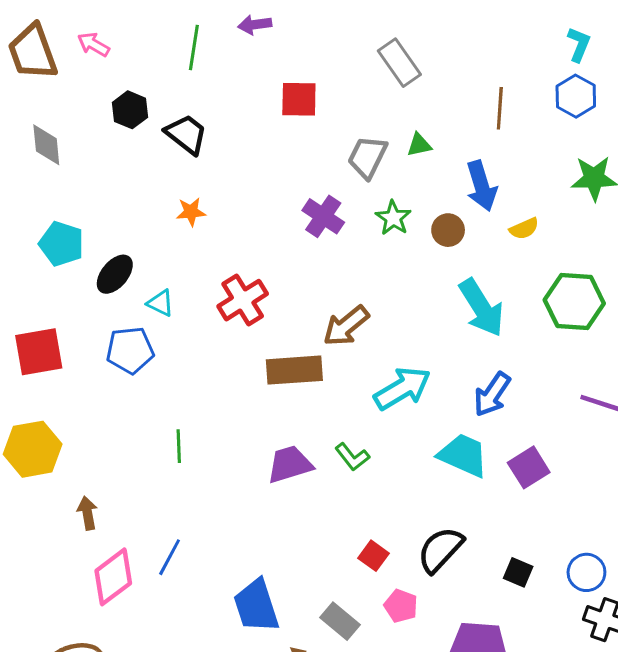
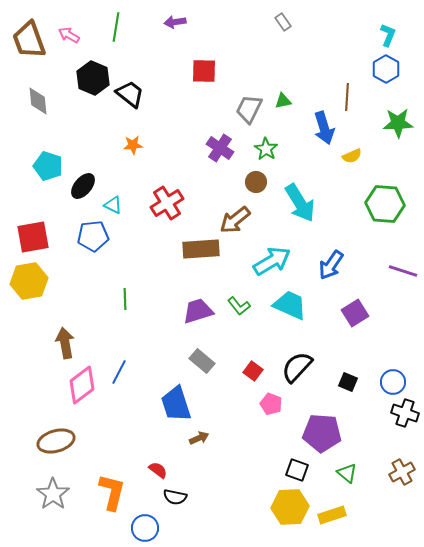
green line: (194, 47) -> (116, 27), moved
gray rectangle: (399, 63) -> (283, 22), moved, size x0.6
brown line: (500, 108) -> (347, 97), moved
black hexagon: (130, 110) -> (93, 78), size x1.4
brown circle: (448, 230) -> (256, 182), moved
cyan arrow: (482, 308) -> (300, 203), moved
yellow hexagon: (33, 449) -> (29, 281), moved
cyan trapezoid: (463, 455) -> (290, 305), moved
brown arrow: (87, 513) -> (65, 343), size x1.4
gray rectangle: (340, 621) -> (202, 361), moved

